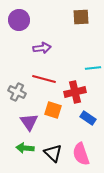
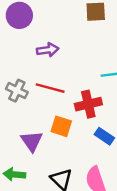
gray cross: (17, 92) -> (17, 91), moved
green arrow: (25, 148) -> (14, 174), moved

